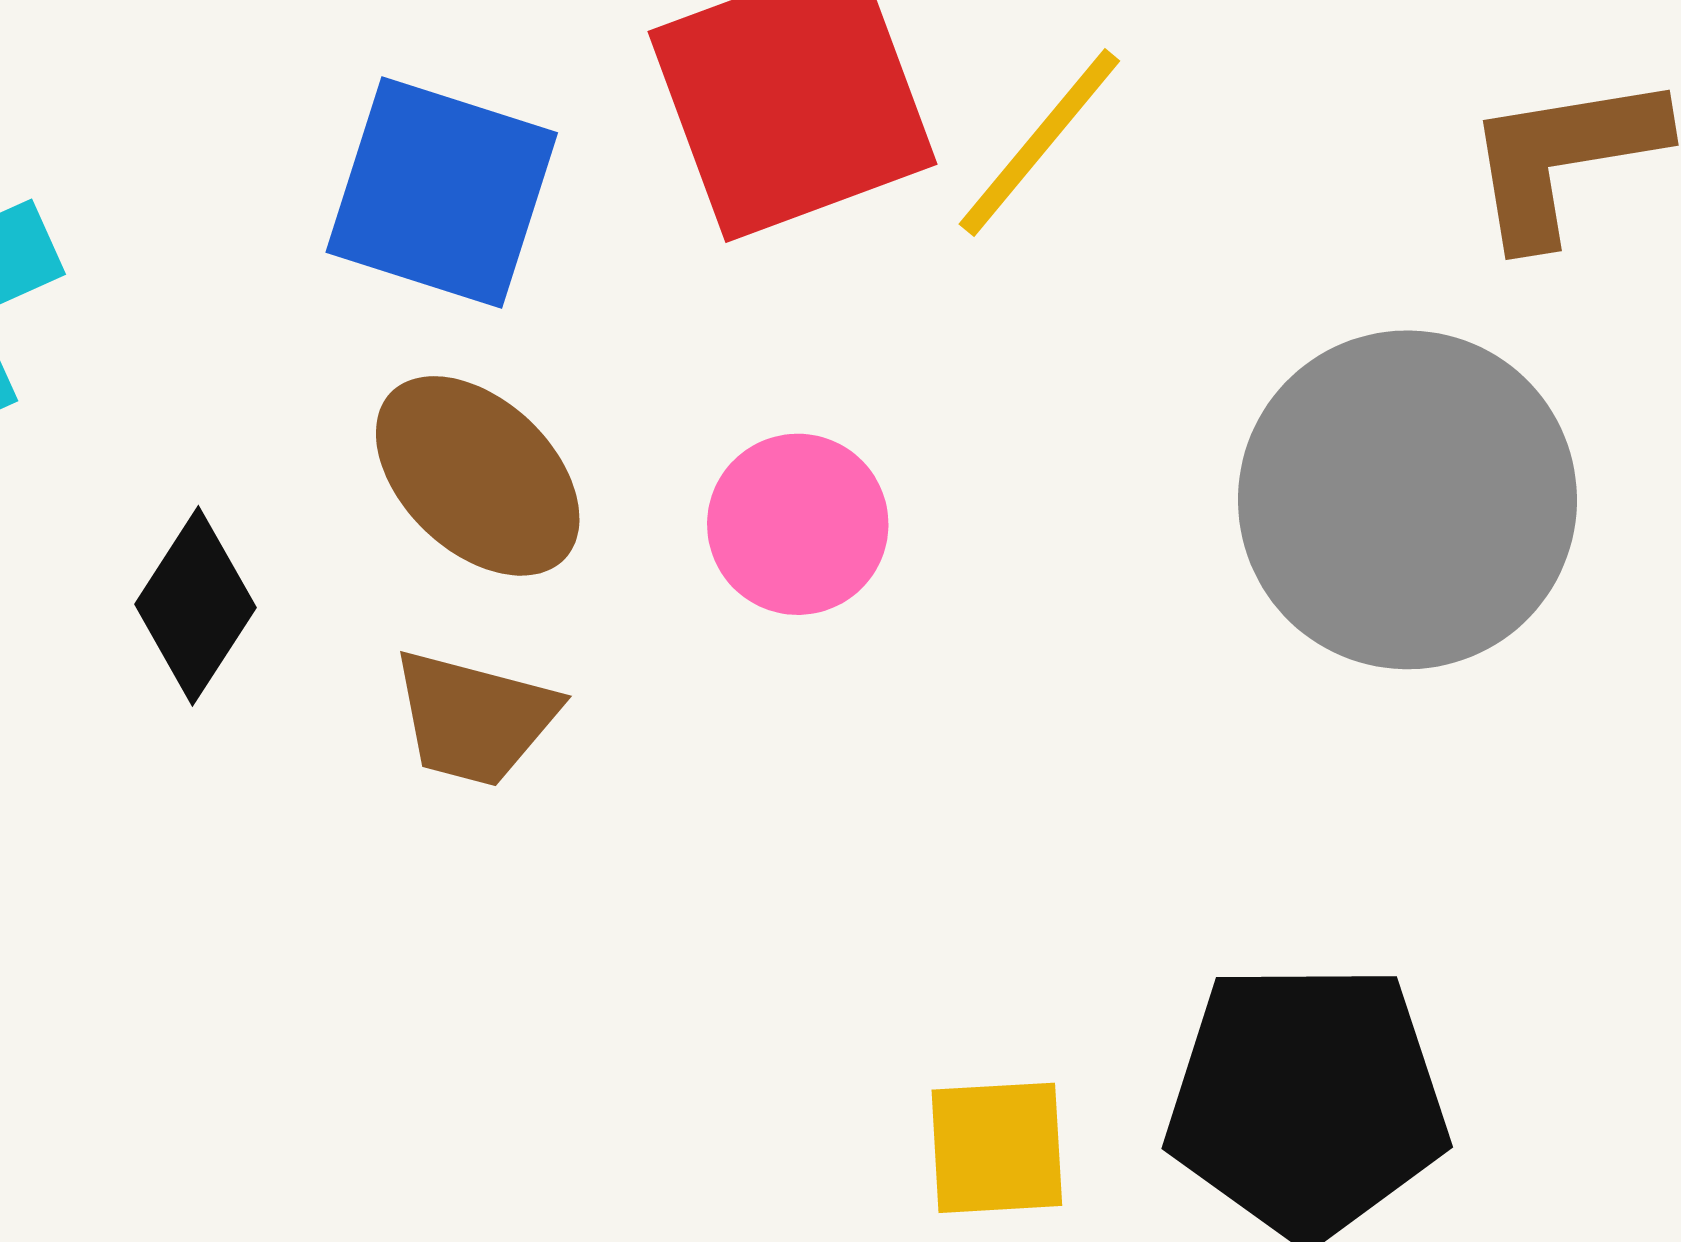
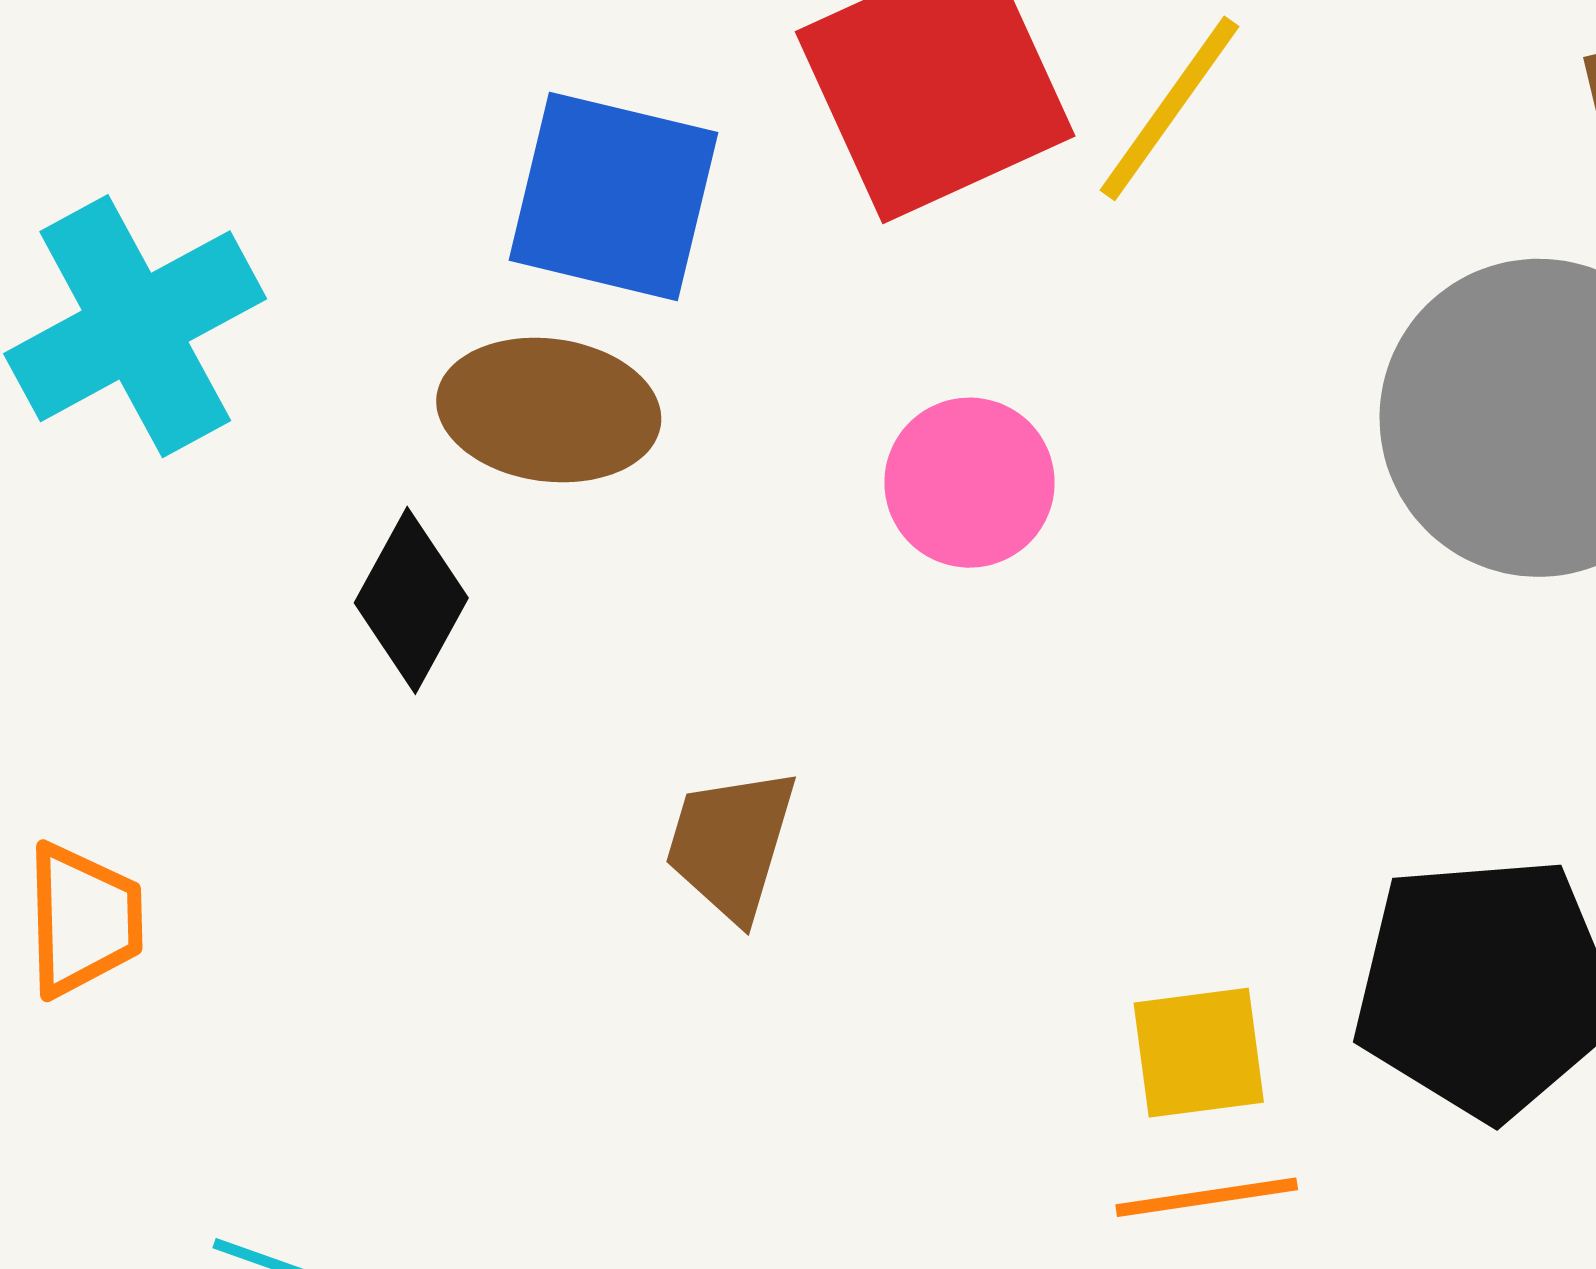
brown ellipse: (478, 476) -> (549, 410), moved, turned -32
brown trapezoid: (474, 718) -> (731, 844), moved, turned 96

